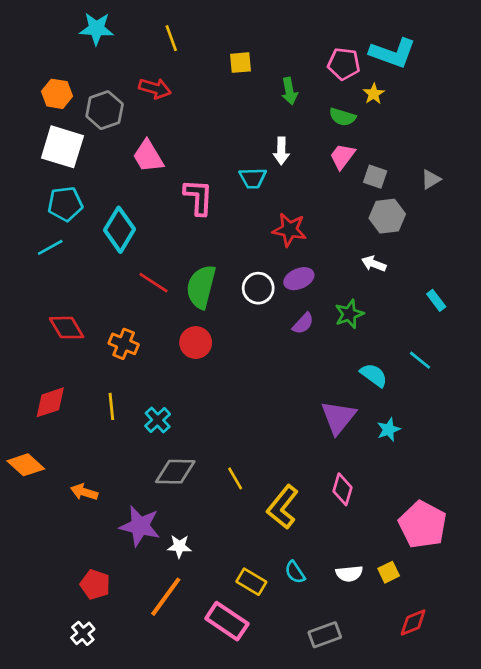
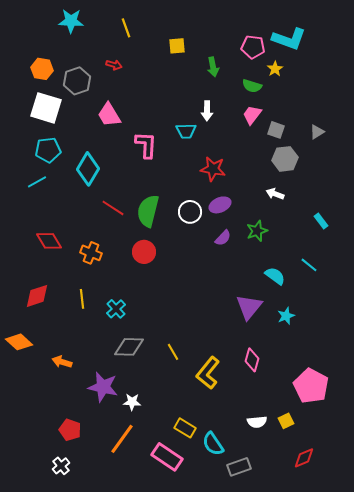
red arrow: (155, 88) -> (114, 65), size x0.7
cyan semicircle: (295, 572) -> (213, 444), moved, size x1.4

